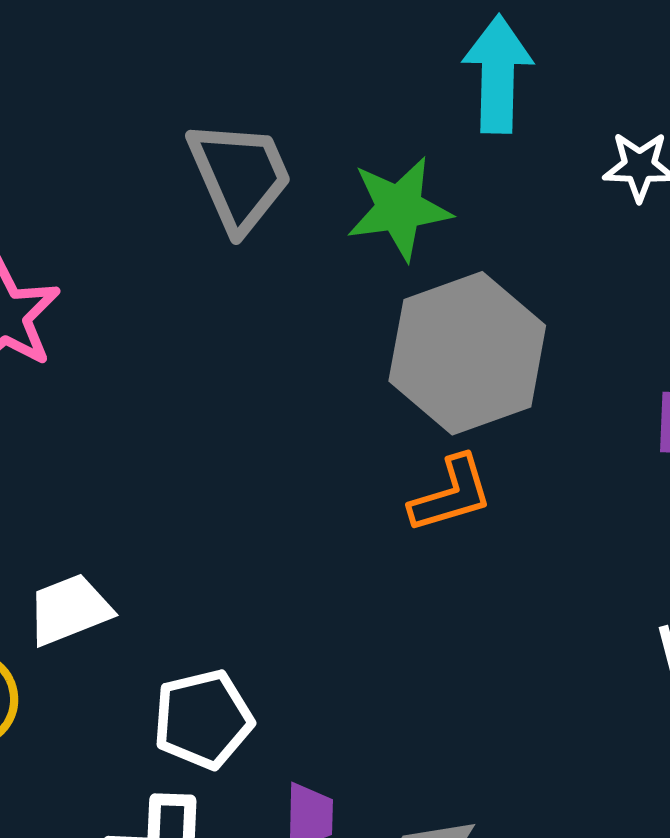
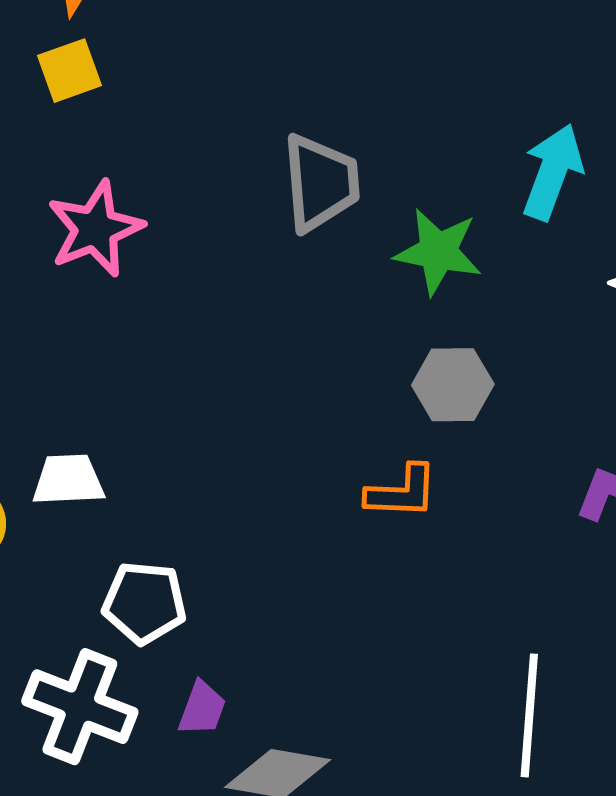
gray hexagon: (467, 353) -> (453, 385), size x0.6

